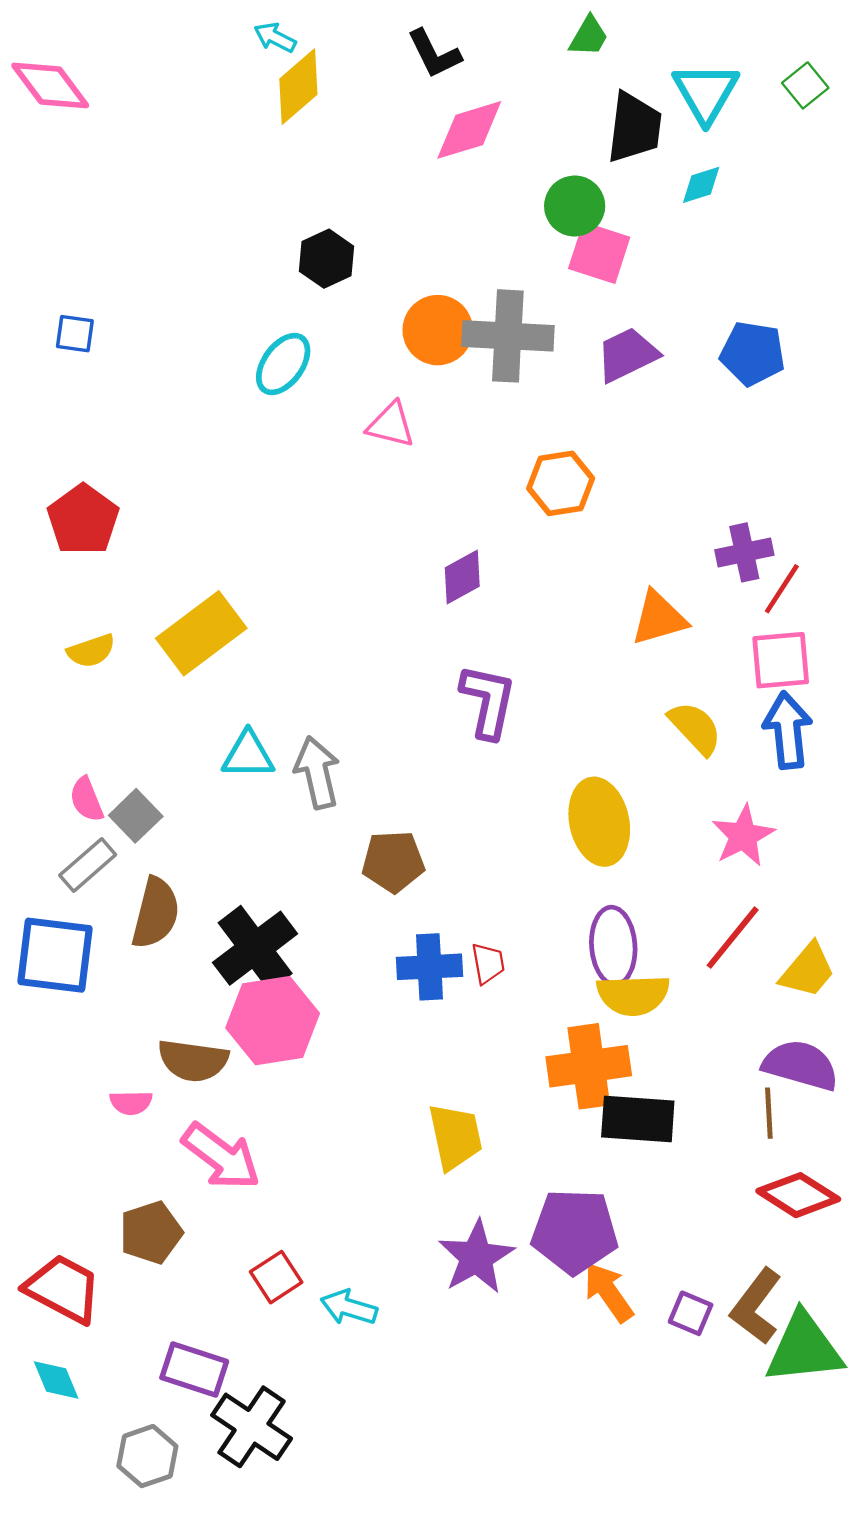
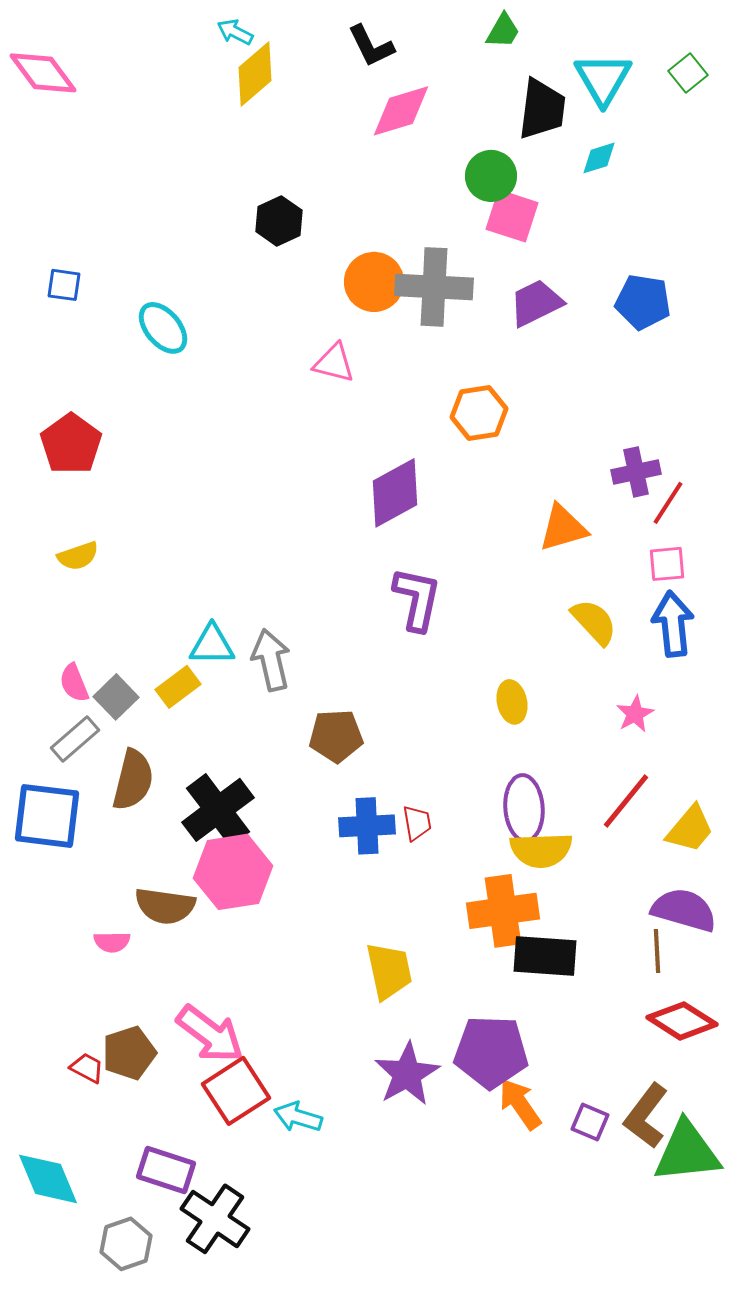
cyan ellipse: (283, 364) -> (163, 328), moved, turned -76
purple diamond: (462, 577) -> (395, 493), size x1.5
yellow rectangle: (201, 633) -> (178, 687), moved, size x0.6
pink square: (781, 660) -> (667, 564), size x0.7
yellow ellipse: (599, 822) -> (512, 702), size x0.6
pink star: (743, 836) -> (635, 714), size x0.7
pink arrow: (221, 1156) -> (210, 1034), moved
red square: (276, 1277) -> (236, 1091), size x1.5
red trapezoid: (63, 1289) -> (87, 1068), moved, size x0.5
cyan diamond: (56, 1380) -> (48, 1179), size x1.5

